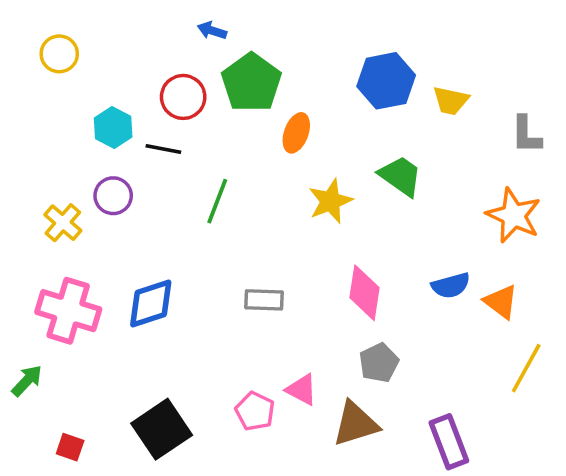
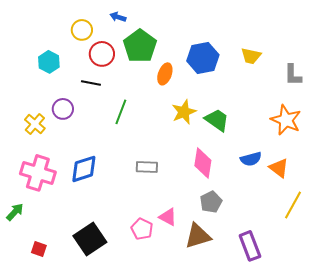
yellow circle: (59, 54) -> (82, 30), moved
blue hexagon: (386, 81) -> (203, 58), moved
cyan hexagon: (113, 127) -> (49, 62), moved
green trapezoid: (400, 176) -> (217, 120), moved

